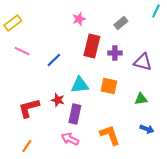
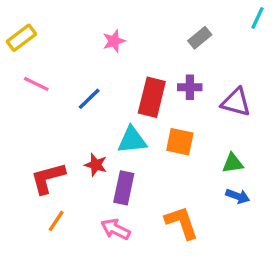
pink star: (79, 19) -> (114, 41), moved
red rectangle: (92, 46) -> (152, 97), moved
blue arrow: (147, 129) -> (238, 196), moved
orange line: (27, 146) -> (56, 221), moved

